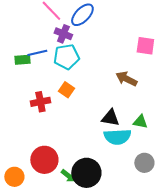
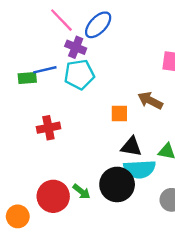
orange square: (66, 90) -> (119, 114), moved, turned -35
black circle: (86, 173) -> (117, 184), moved
green arrow: (68, 176) -> (82, 192), moved

